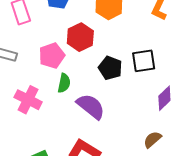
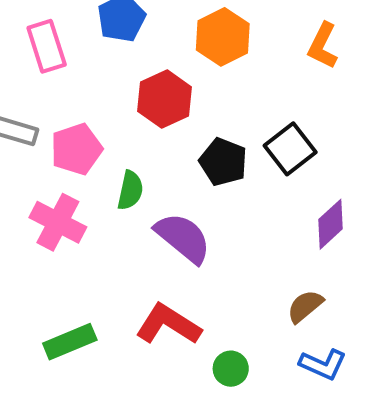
pink pentagon: (52, 56) -> (76, 149), moved
black square: (144, 61) -> (290, 149), turned -30

